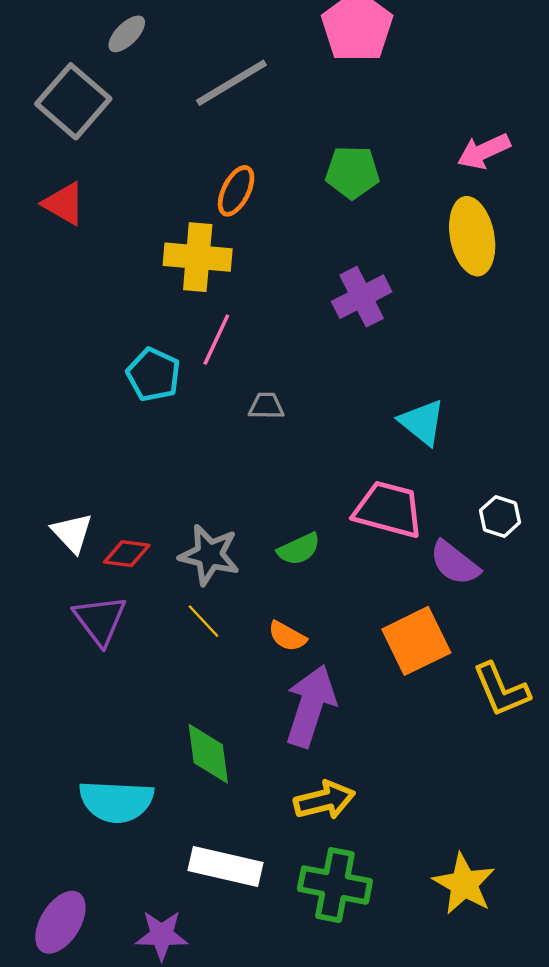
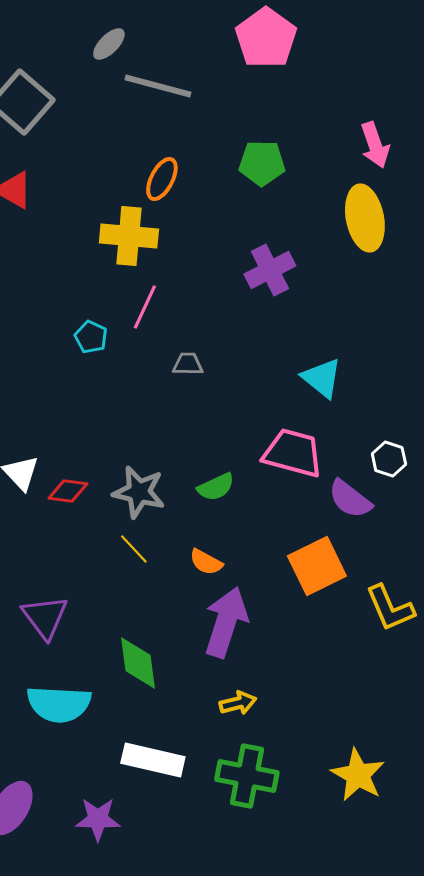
gray ellipse: (127, 34) -> (109, 44), moved
gray line: (231, 83) -> (158, 86), turned 46
pink arrow: (484, 151) -> (375, 145), turned -84
cyan pentagon: (154, 375) -> (91, 337), size x0.7
purple triangle: (100, 620) -> (45, 617), moved
yellow arrow: (324, 800) -> (238, 703), size x0.7

